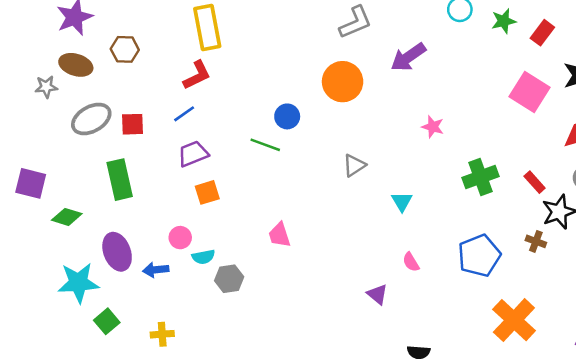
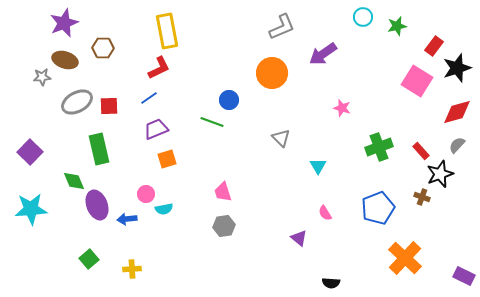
red rectangle: (542, 33) -> (434, 46), moved
gray triangle: (354, 165) -> (281, 138), turned -42
purple square: (31, 183) -> (30, 152), turned 30
green diamond: (67, 217) -> (74, 181), moved, turned 50
gray hexagon: (229, 279) -> (224, 226), moved
cyan star: (78, 283) -> (31, 209), moved

